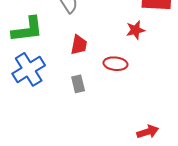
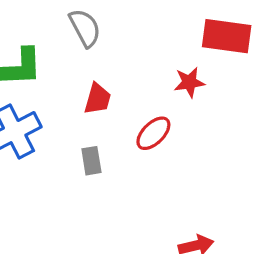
red ellipse: (115, 64) -> (153, 133), turned -55

